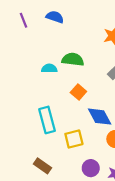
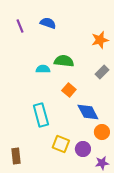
yellow square: (74, 139) -> (61, 144), moved, turned 36
brown rectangle: (43, 166) -> (16, 156), moved, turned 49
purple circle: (91, 168) -> (83, 149), moved

